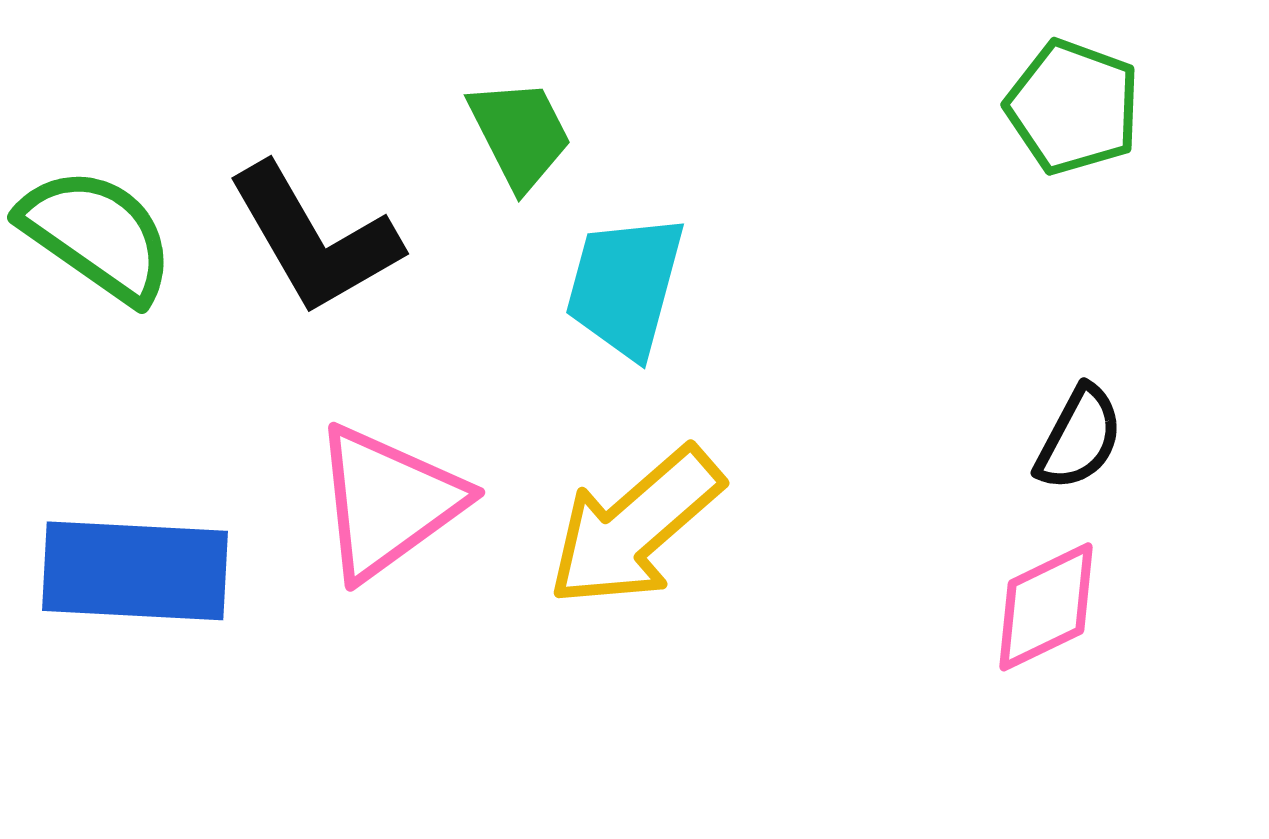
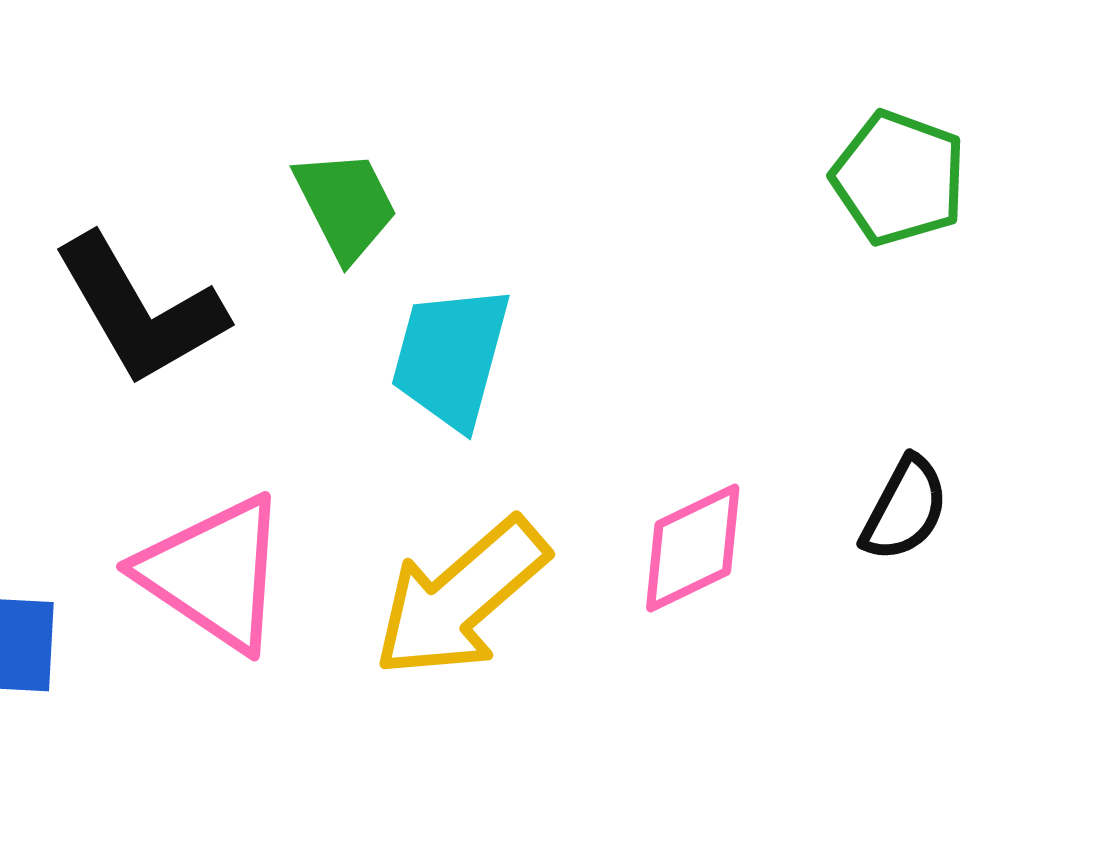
pink triangle: (388, 502) -> (214, 573), turned -50
pink diamond: (1046, 607) -> (693, 548), moved

